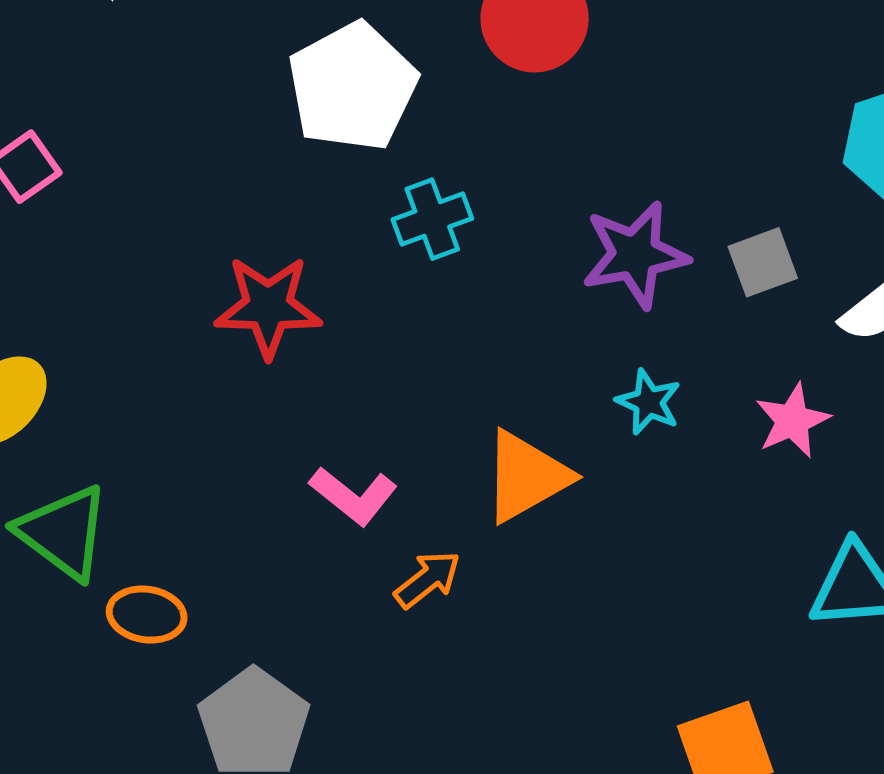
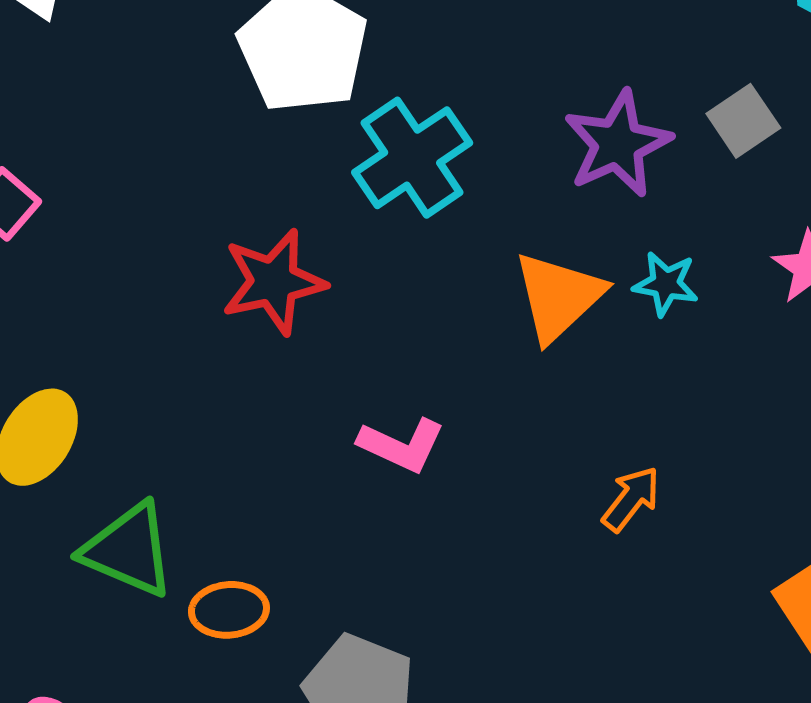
cyan cross: (432, 219) -> (412, 158), size x1.5
orange triangle: (526, 477) -> (558, 297), moved
orange arrow: (427, 579) -> (631, 499), moved

